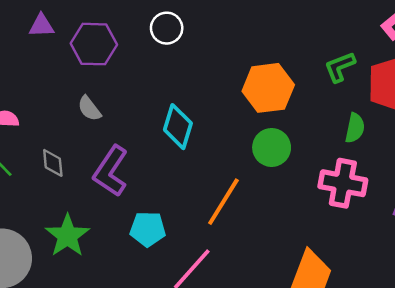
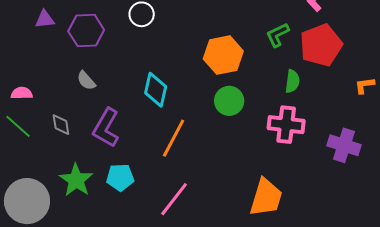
orange line: (223, 202) -> (174, 138), moved
cyan pentagon: (148, 229) -> (120, 177), moved

